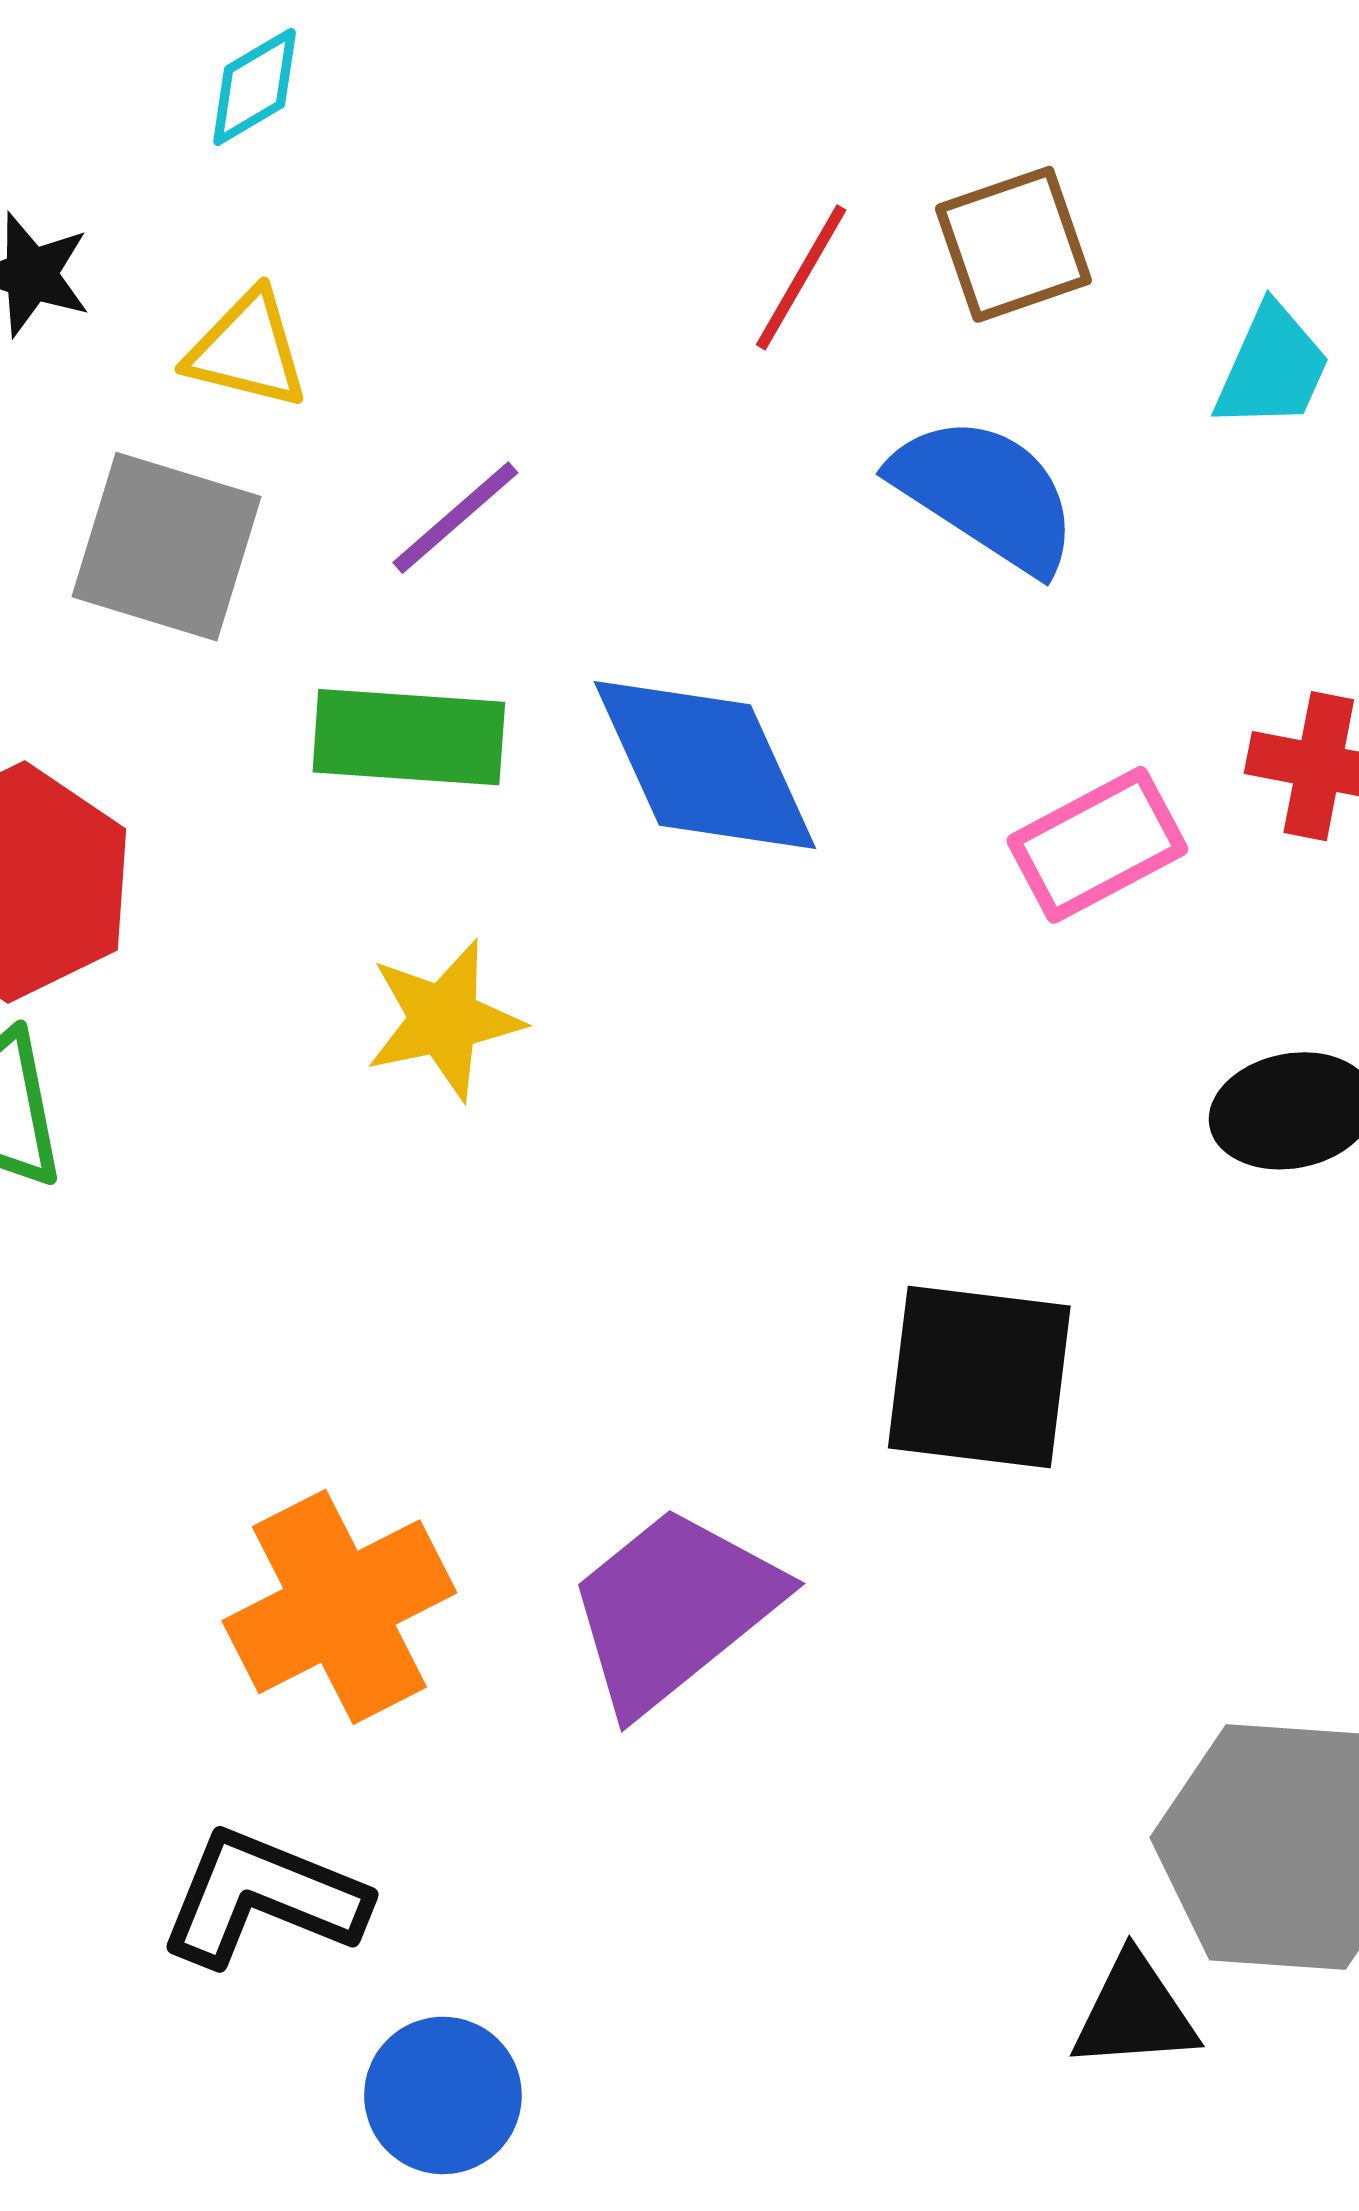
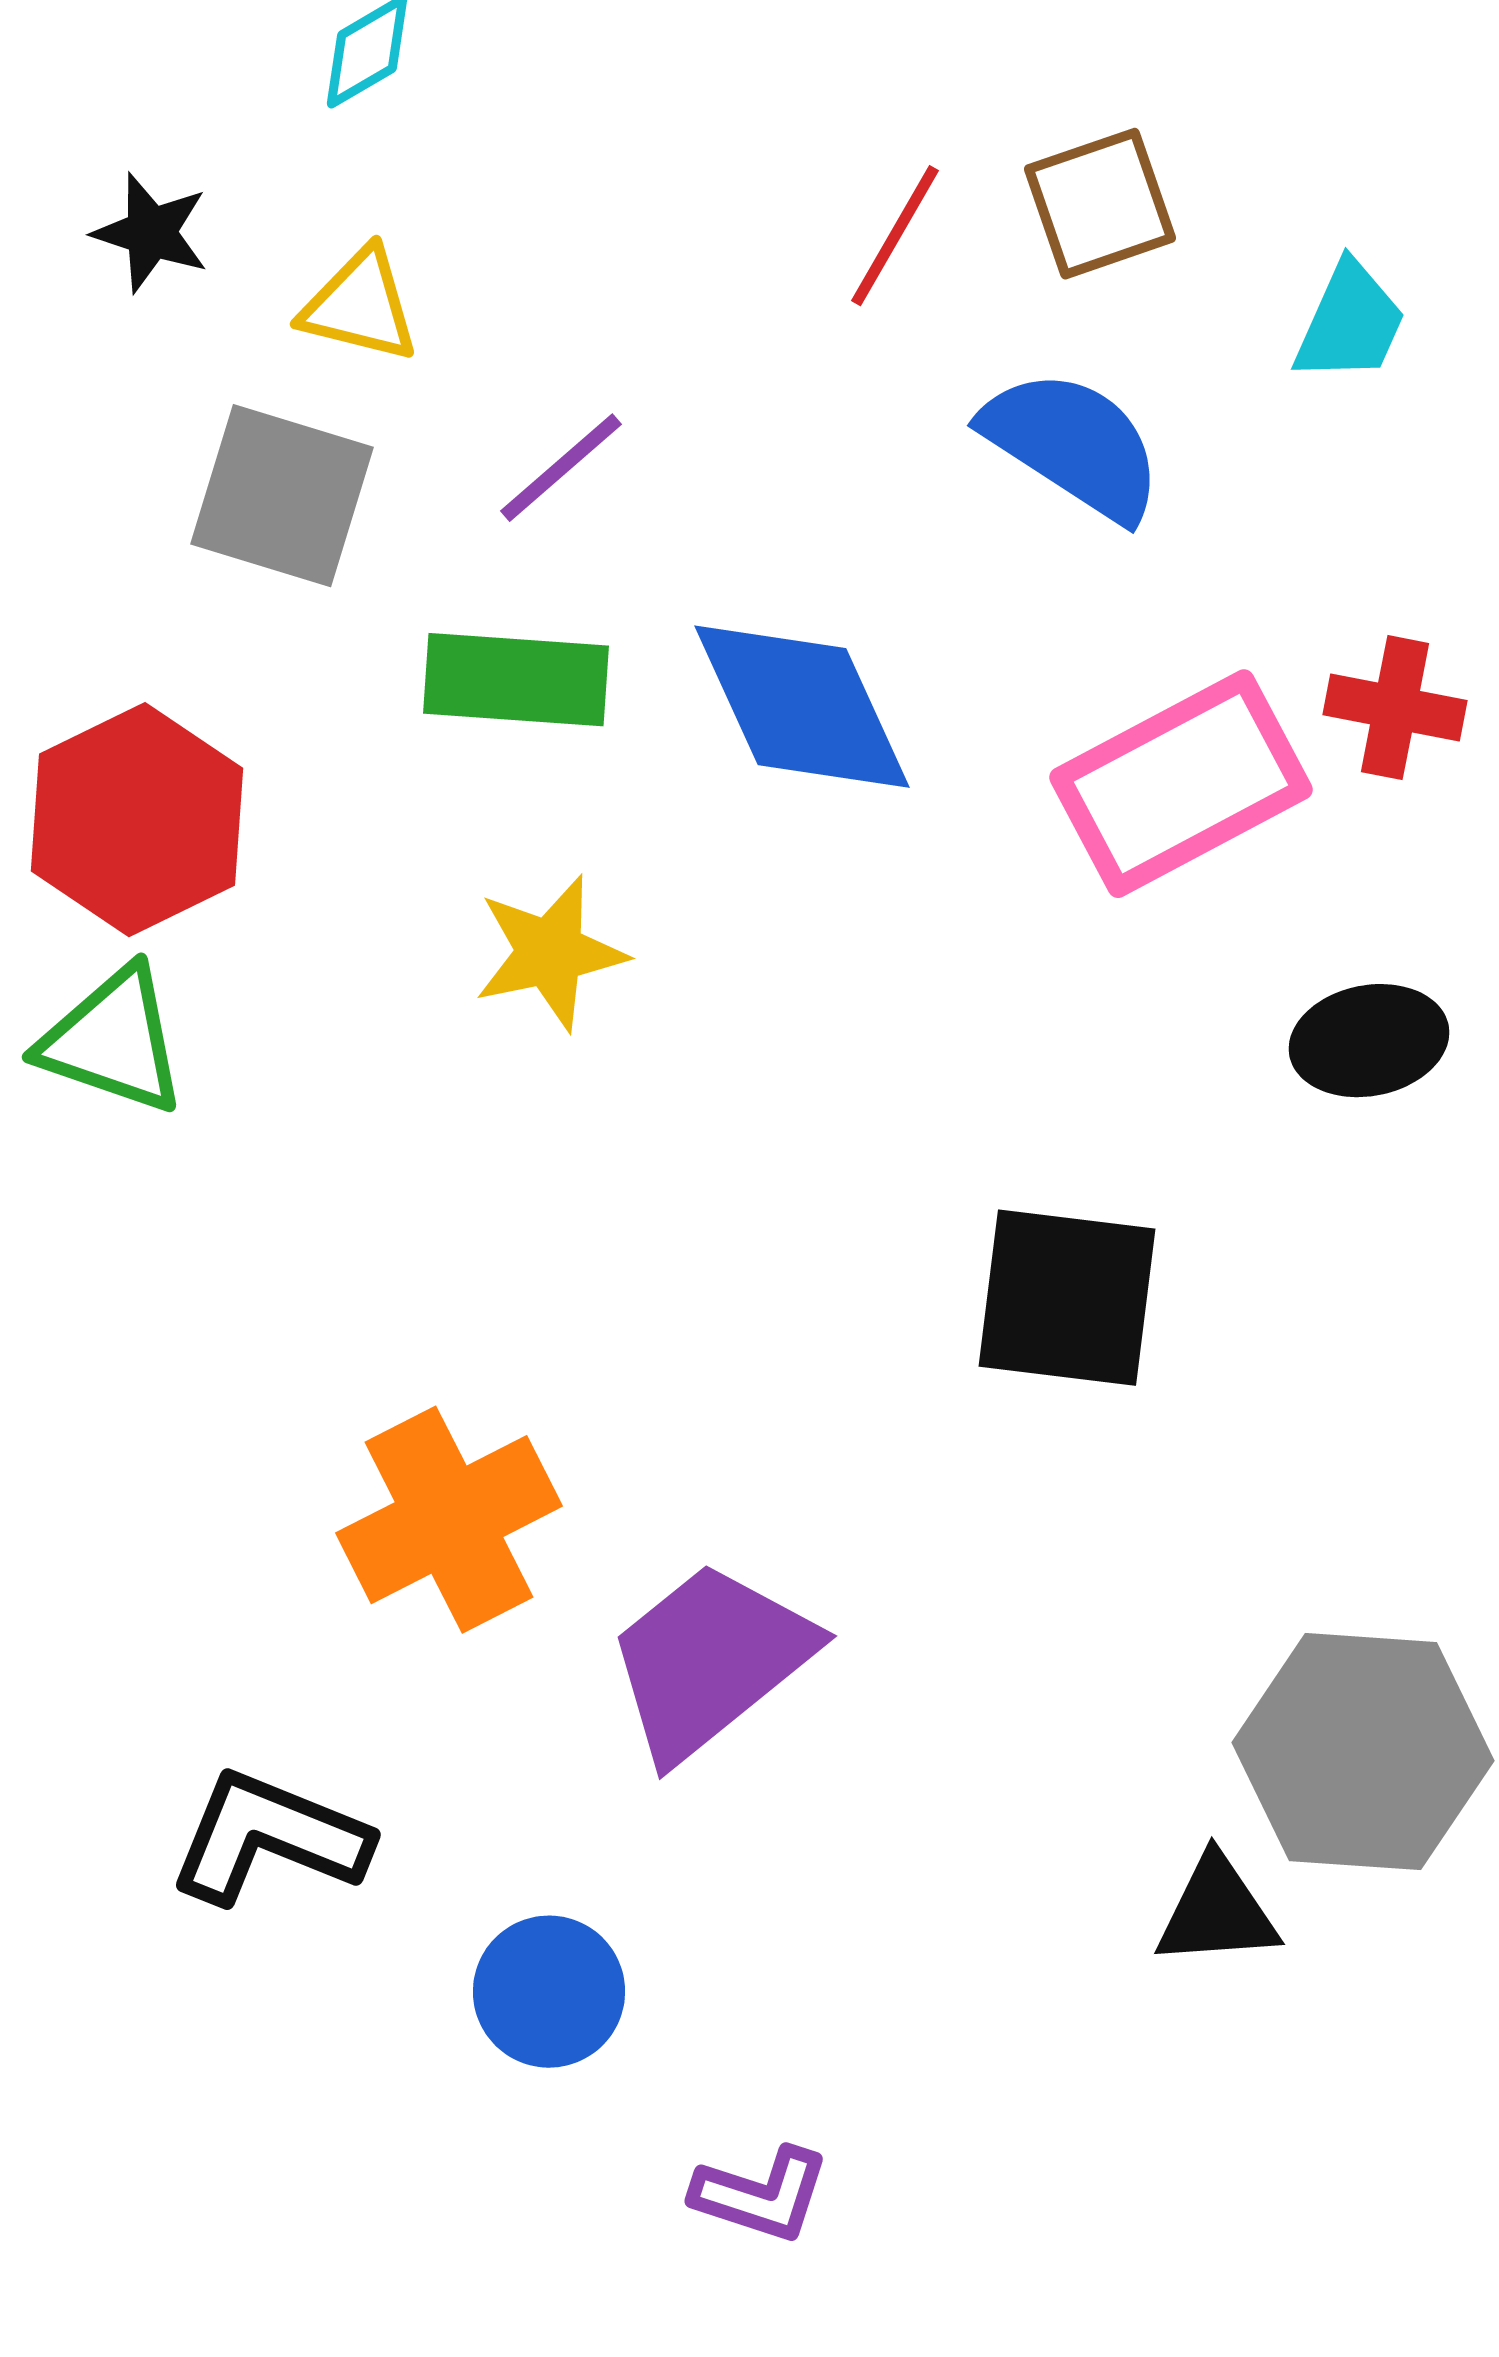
pink rectangle: (1097, 845) -> (1181, 784), size x1.5
purple trapezoid: (674, 1609) -> (710, 1661), moved
black L-shape: (263, 1898) -> (269, 1838), moved

